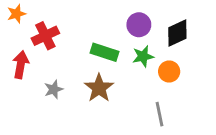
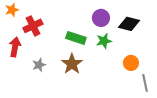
black diamond: (177, 33) -> (129, 24), turned 40
orange circle: (169, 72) -> (131, 63), moved
gray line: (159, 114) -> (145, 83), moved

